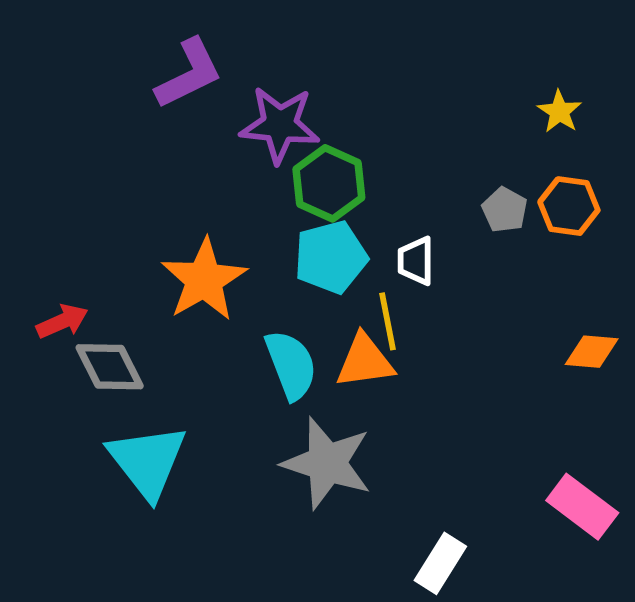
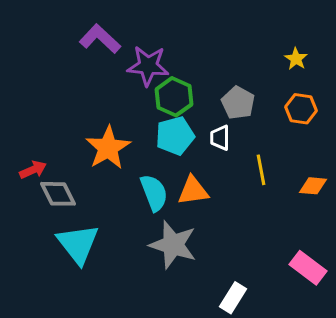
purple L-shape: (189, 74) -> (100, 39), turned -111
gray pentagon: (505, 210) -> (238, 103), moved, size x1.4
yellow line: (387, 321) -> (261, 170), moved

